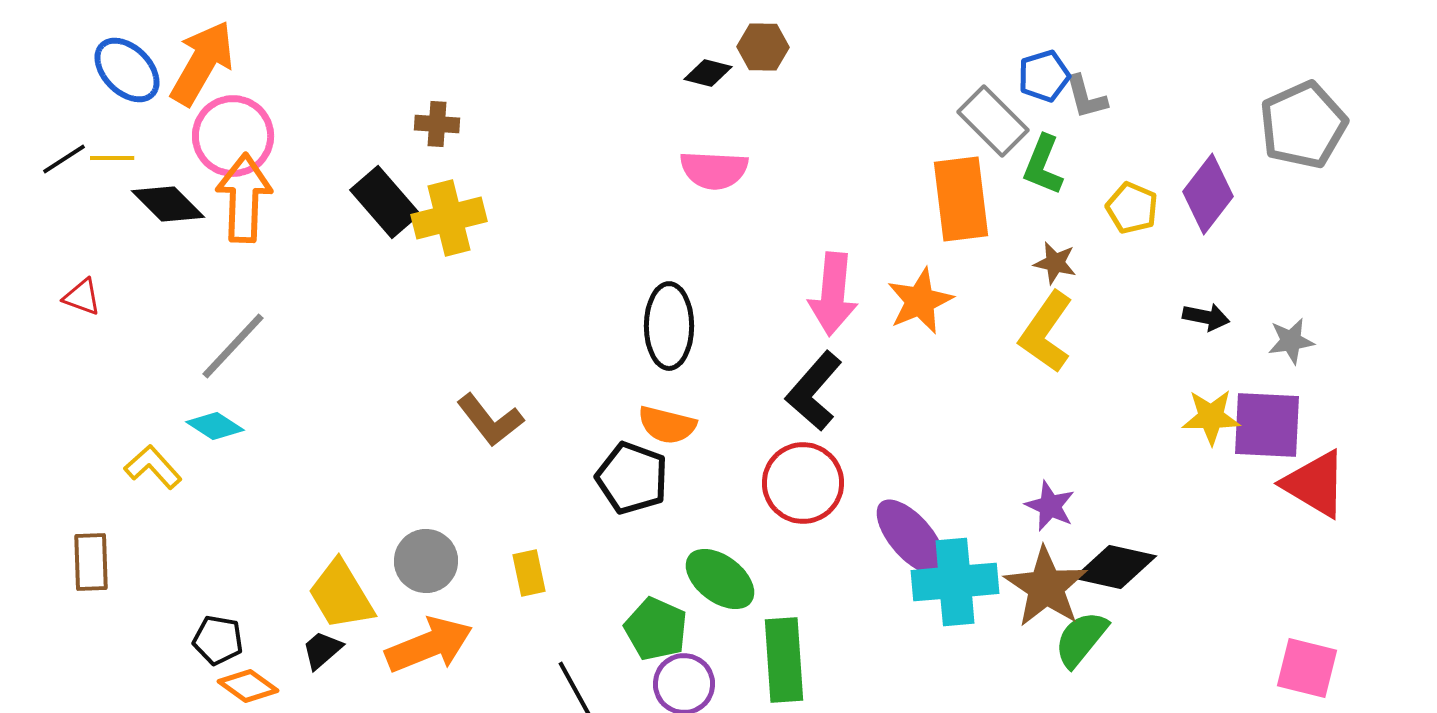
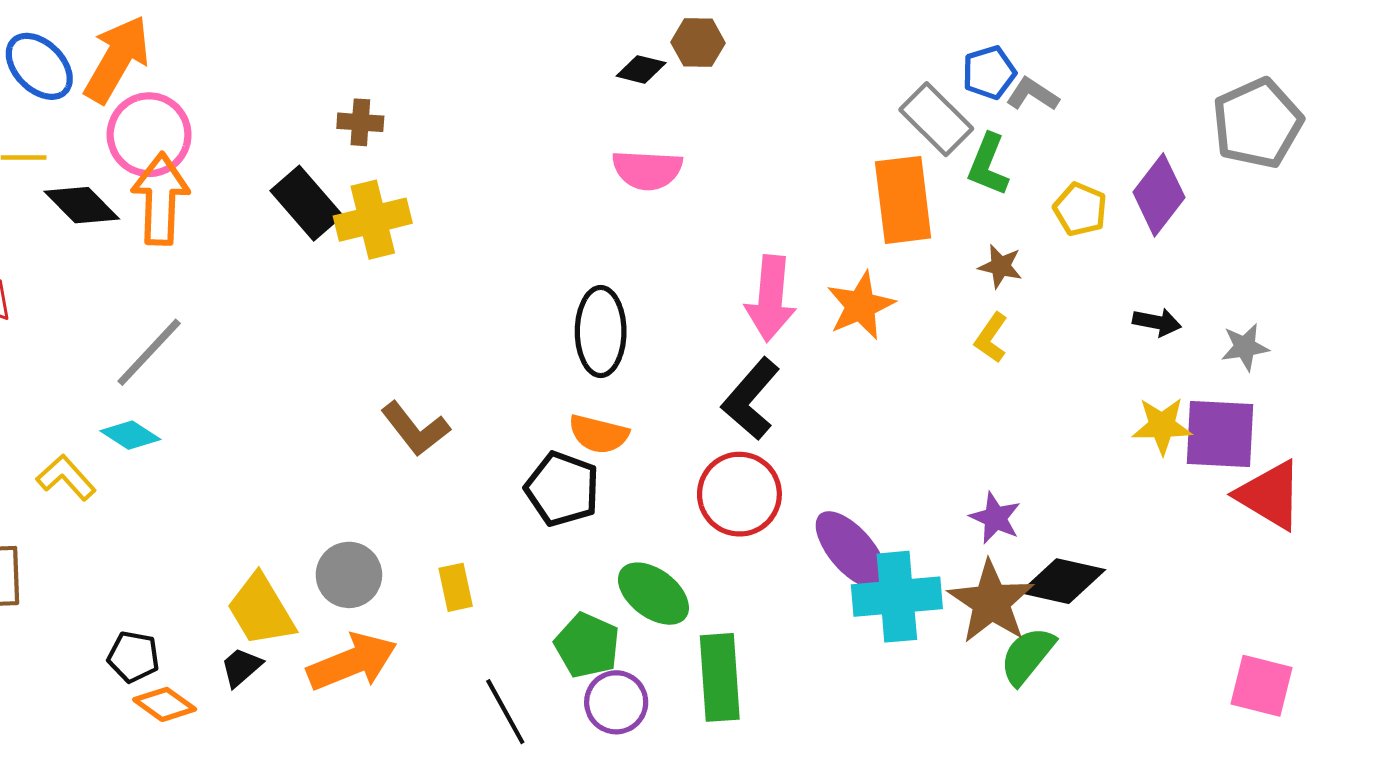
gray L-shape: (1086, 97) -> (1033, 94), turned 138
yellow L-shape: (1046, 332) -> (991, 338), size x0.6

